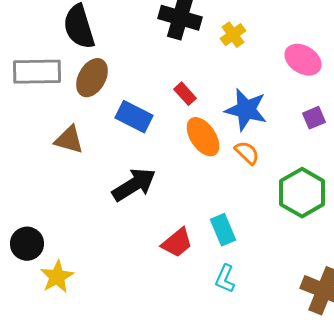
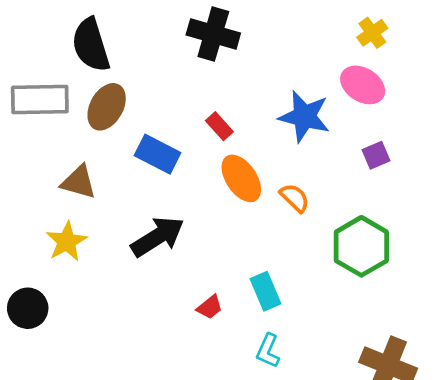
yellow cross: (233, 35) -> (372, 33), moved
blue star: (246, 110) -> (304, 116), moved
red trapezoid: (177, 243) -> (210, 307), size x0.7
yellow star: (57, 277) -> (67, 241), moved

